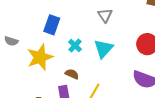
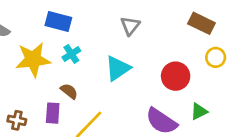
blue rectangle: (52, 25) -> (58, 21), turned 72
cyan cross: (75, 46) -> (71, 54), moved

